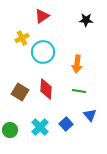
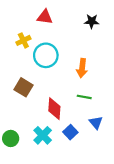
red triangle: (42, 16) -> (45, 17), turned 42
red diamond: (46, 89) -> (54, 109), moved
brown square: (20, 92) -> (23, 87), moved

